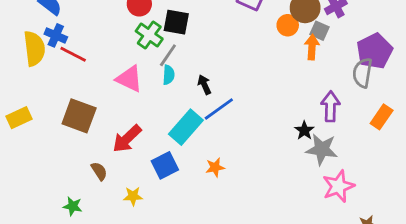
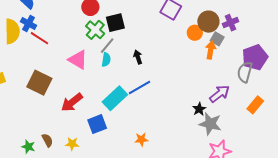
black square: (176, 22) -> (115, 23), turned -30
black arrow: (204, 85) -> (138, 57), moved
purple arrow: (330, 106) -> (220, 94), turned 45
orange star: (215, 167) -> (141, 139), moved
brown semicircle: (99, 171) -> (47, 140), moved

